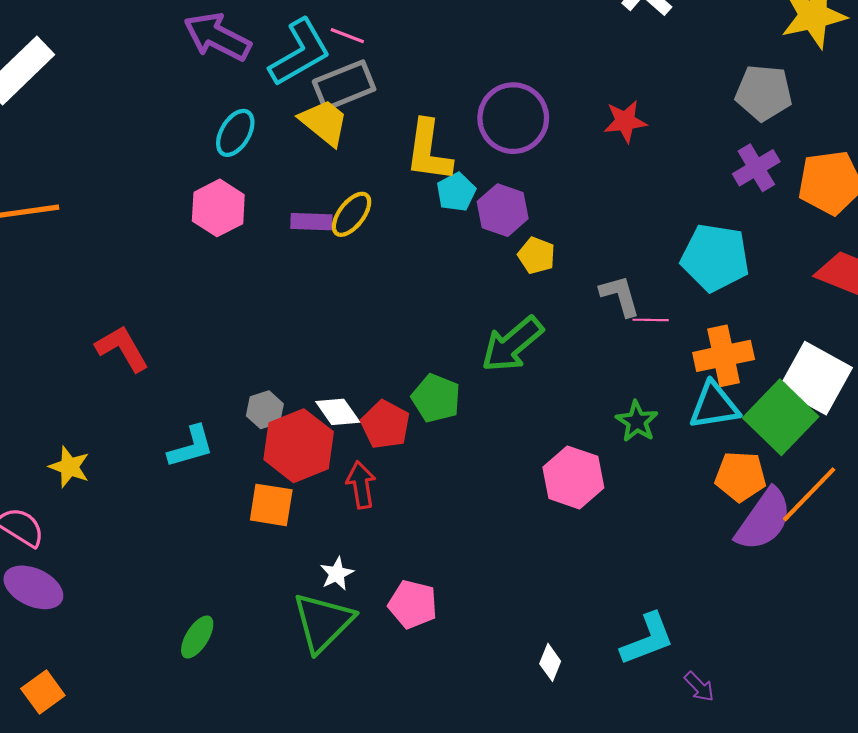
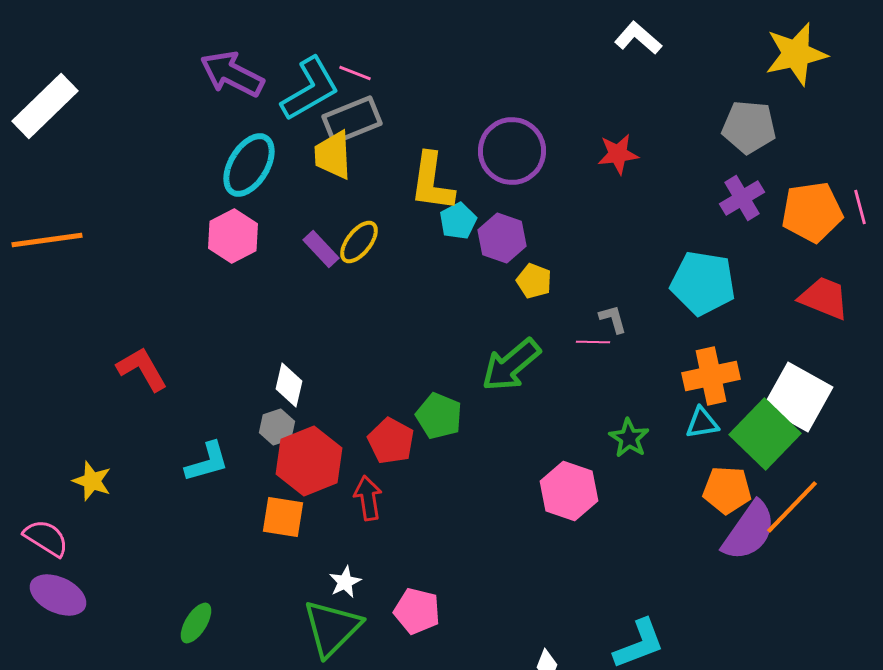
yellow trapezoid: (324, 122) -> (333, 155), turned -132
cyan ellipse: (235, 133) -> (249, 165), size x1.4
purple rectangle: (311, 222) -> (321, 249), turned 45
gray L-shape: (620, 296) -> (613, 319), size x0.7
pink line: (651, 320) -> (593, 342), moved
cyan triangle: (714, 406) -> (702, 423), size x0.7
white diamond: (338, 412) -> (289, 385), moved, turned 48
green ellipse: (197, 637) -> (196, 623), moved

